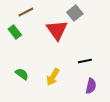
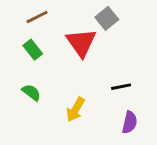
green rectangle: (15, 32) -> (33, 50), moved
green semicircle: (22, 74) -> (31, 92), moved

